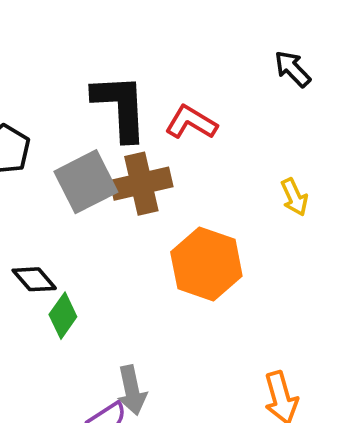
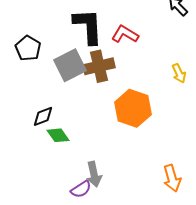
black diamond: (34, 279) -> (43, 116), turned -70
green diamond: (63, 316) -> (58, 135), turned -70

